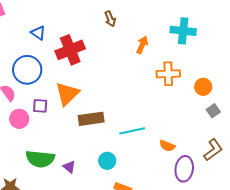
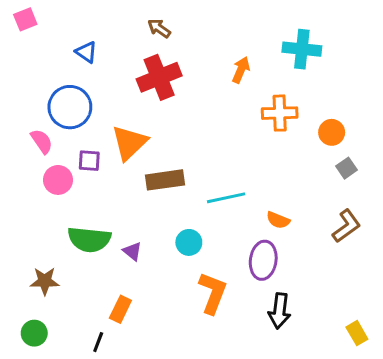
brown arrow: (110, 19) -> (159, 28), moved, turned 147
red cross: (70, 50) -> (159, 77), moved
purple ellipse: (184, 169) -> (263, 260), moved

